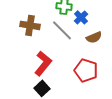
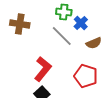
brown cross: (30, 25) -> (20, 24), moved

